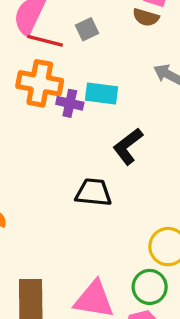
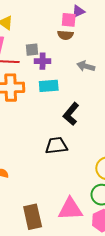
gray square: (87, 29) -> (32, 50), turned 32
purple cross: (70, 103) -> (43, 61), moved

